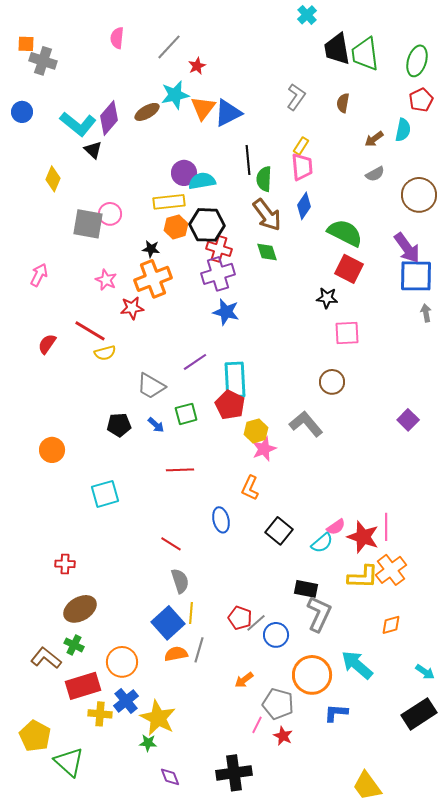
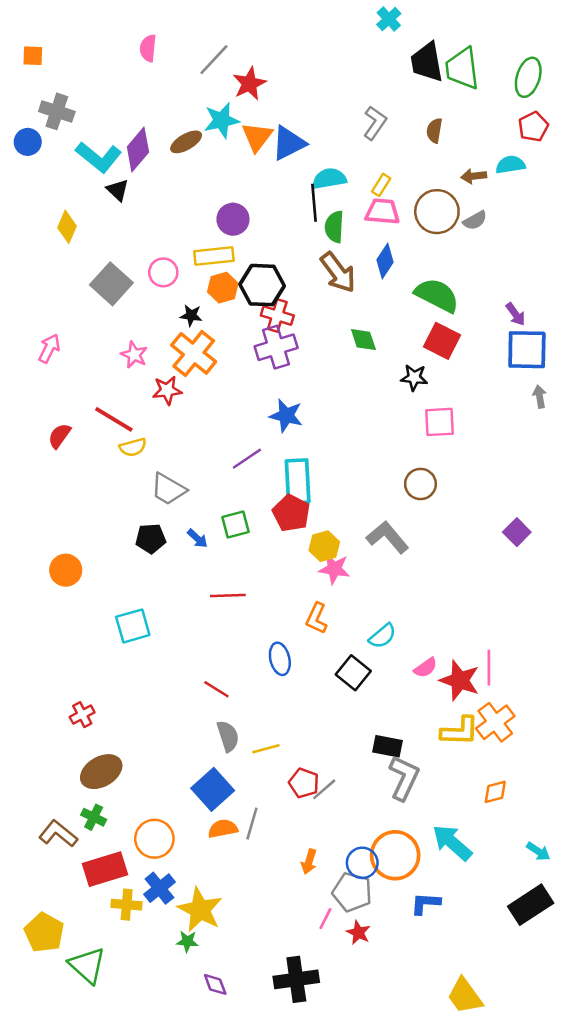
gray cross: (43, 61) -> (57, 111), moved
red star: (197, 66) -> (249, 84), size x1.5
cyan semicircle: (403, 130) -> (510, 165), turned -110
brown arrow: (374, 139) -> (474, 176), turned 30
pink trapezoid: (302, 167) -> (382, 212), turned -80
cyan semicircle: (202, 181) -> (329, 179), moved
brown circle: (419, 195) -> (437, 212), moved
pink circle: (110, 214) -> (163, 272), moved
gray square: (88, 224) -> (111, 284), turned 32
purple arrow: (407, 248) -> (515, 314), size x0.6
green diamond: (267, 252) -> (363, 340), moved
orange cross: (153, 279) -> (194, 353), turned -30
blue star: (226, 312) -> (286, 416), moved
gray trapezoid: (151, 386) -> (168, 489), moved
pink star: (264, 449) -> (334, 569), turned 30
cyan semicircle: (322, 543) -> (382, 636), moved
red cross: (65, 564) -> (82, 715), turned -30
yellow line: (191, 613) -> (266, 749), moved, turned 70
blue circle: (276, 635) -> (362, 863), moved
orange arrow: (244, 680) -> (309, 862), turned -36

